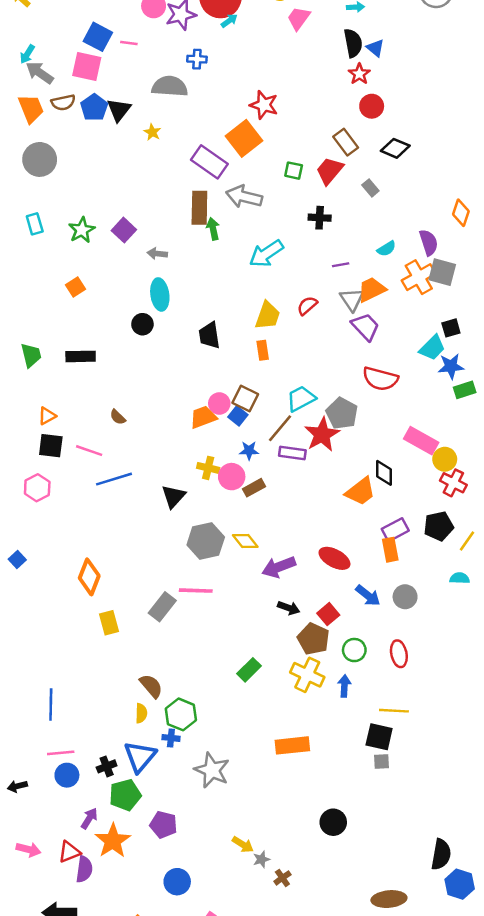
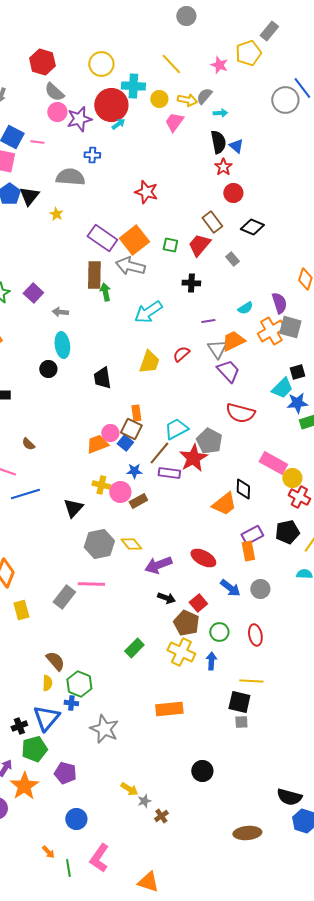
orange square: (244, 138) -> (134, 240), moved
orange rectangle: (263, 350) -> (136, 413), moved
black semicircle: (441, 854) -> (289, 797), turned 95

